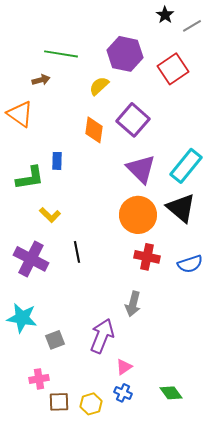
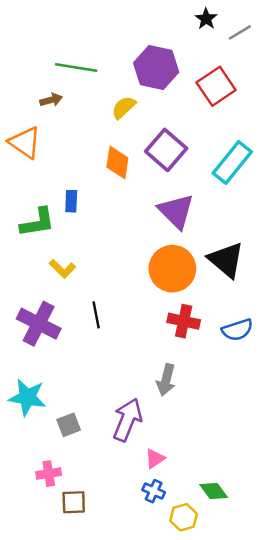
cyan rectangle: (186, 166) -> (232, 162), moved
yellow hexagon: (91, 404) -> (184, 517), moved

